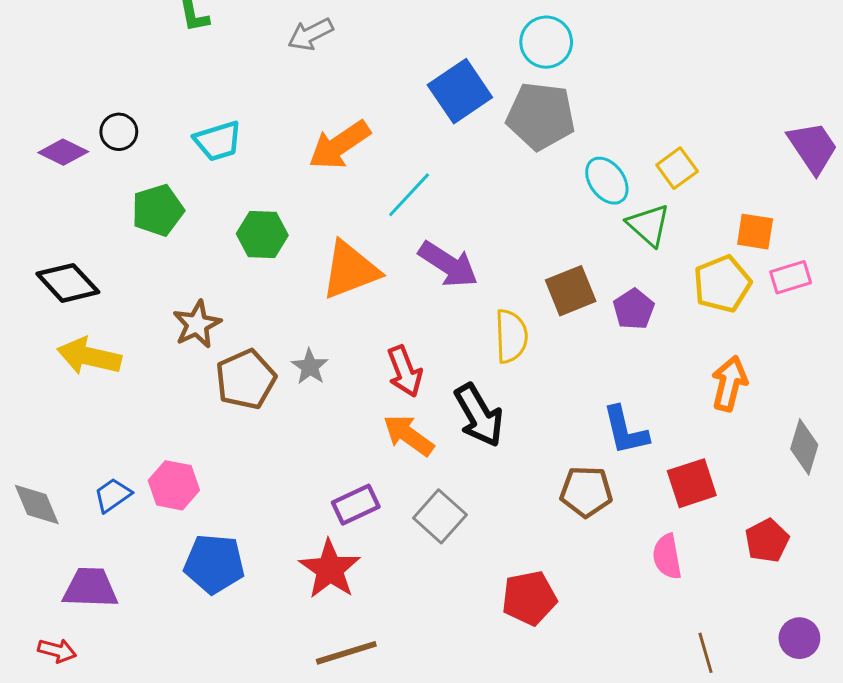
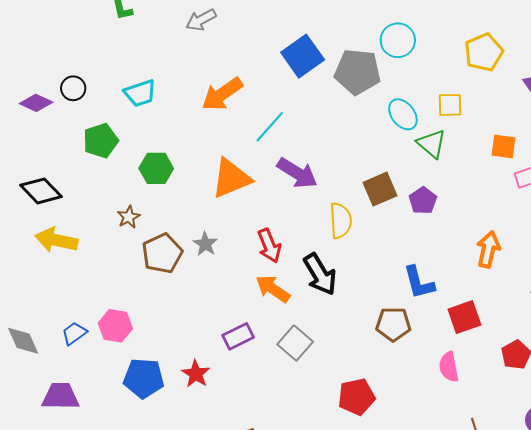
cyan circle: (546, 42) -> (398, 40), moved
yellow square: (677, 168) -> (450, 105), turned 36
green hexagon: (262, 234) -> (156, 168), moved
yellow pentagon: (722, 284) -> (484, 52), moved
brown star: (197, 324) -> (129, 217), size x0.7
red star: (330, 569) -> (196, 374), moved, size x0.7

